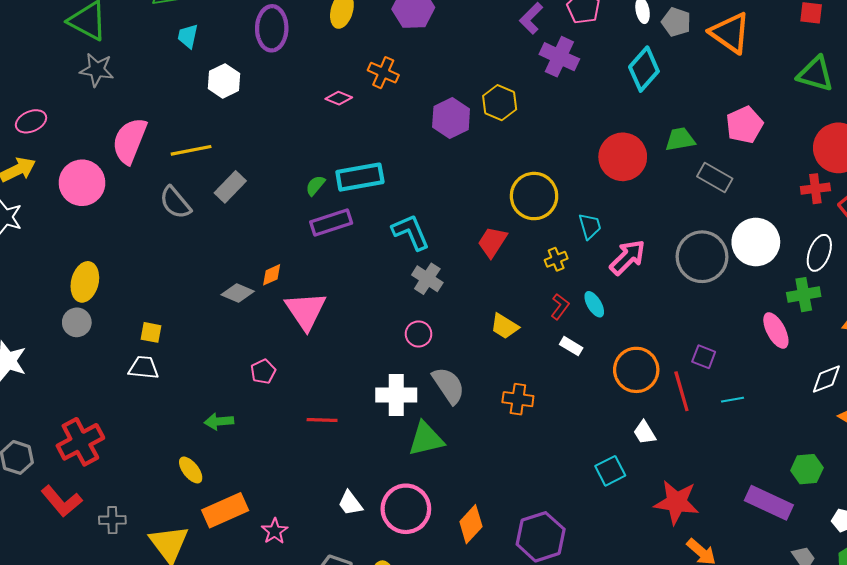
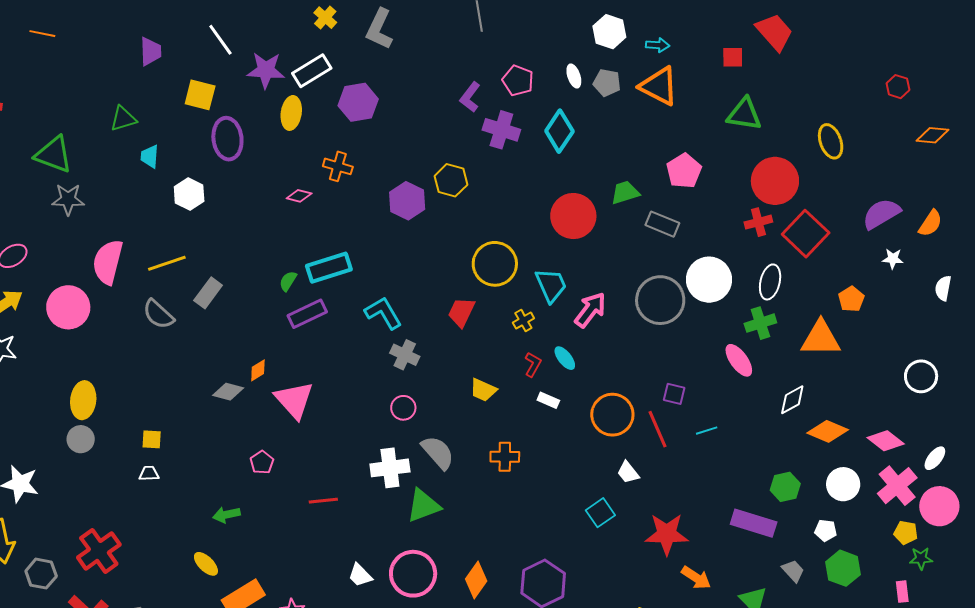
cyan diamond: (644, 69) -> (559, 131), moved
cyan trapezoid: (590, 226) -> (551, 285), size x1.4
white trapezoid: (144, 368) -> (149, 473), size x0.7

